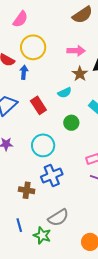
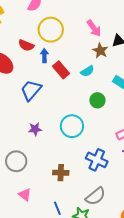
pink arrow: (76, 51) -> (94, 28), turned 60
red rectangle: (38, 105) -> (61, 70), moved
blue cross: (52, 176) -> (97, 160), moved, turned -35

